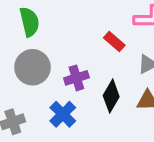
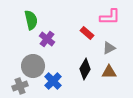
gray circle: (32, 67) -> (33, 66), moved
purple cross: (76, 78) -> (47, 39), moved, turned -35

